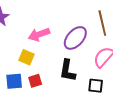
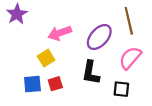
yellow square: (27, 57) -> (46, 58), turned 35

